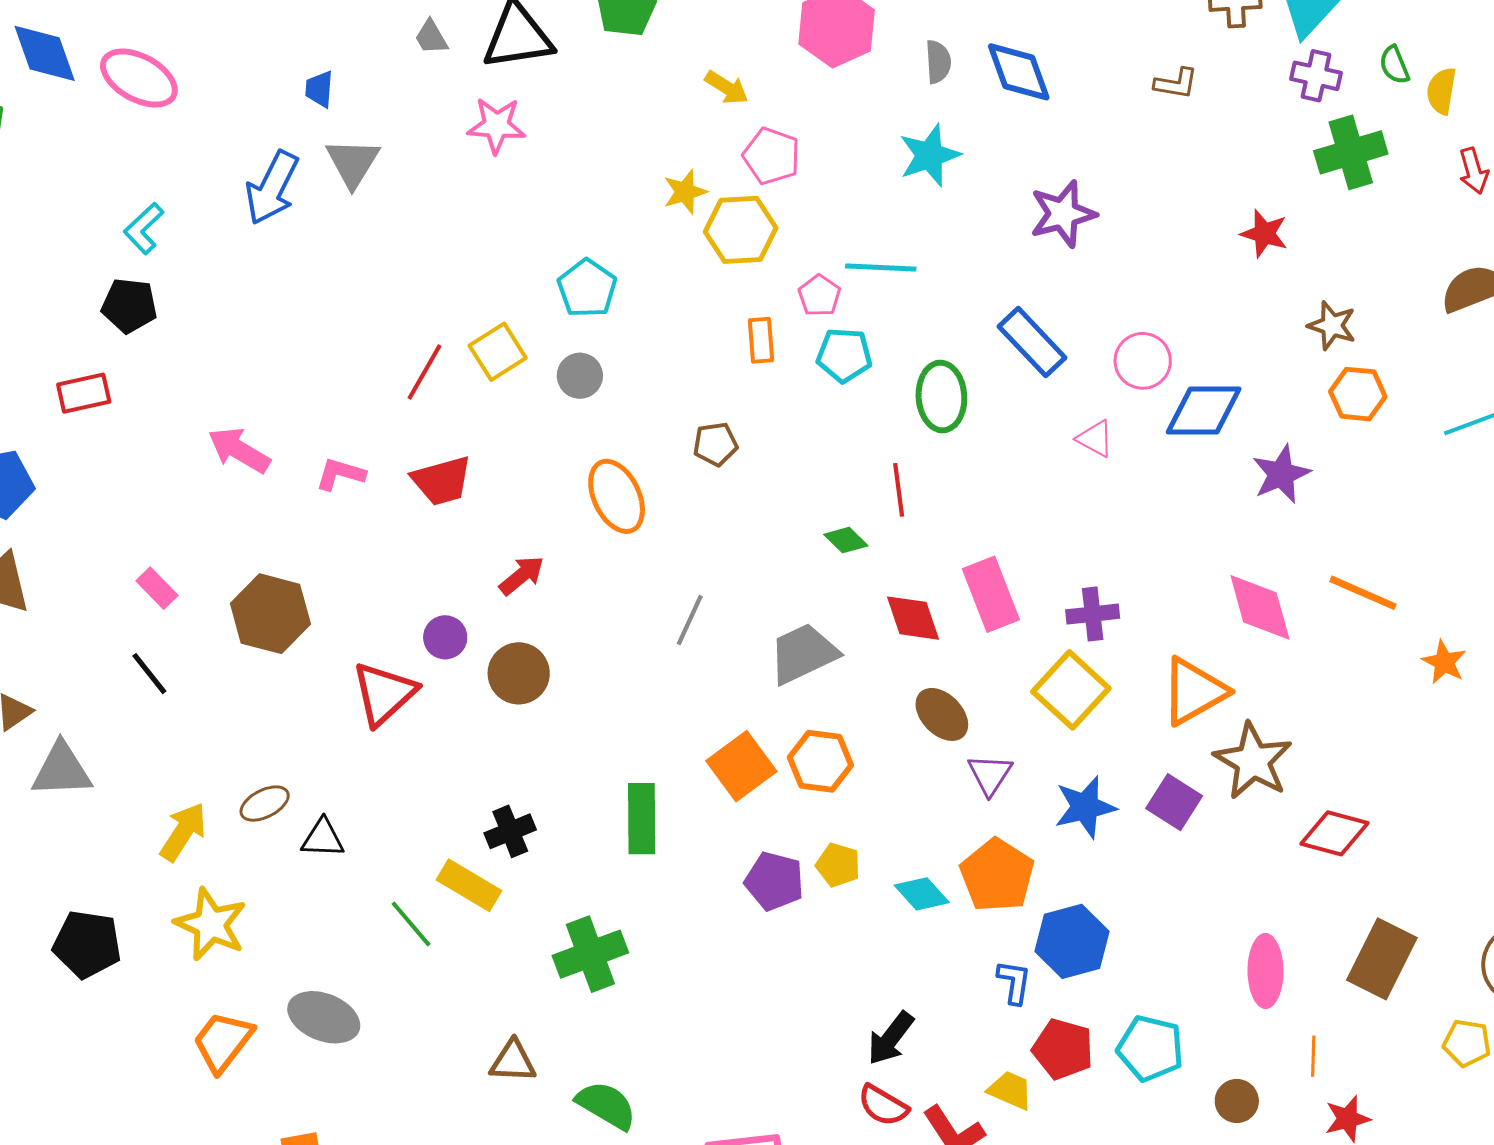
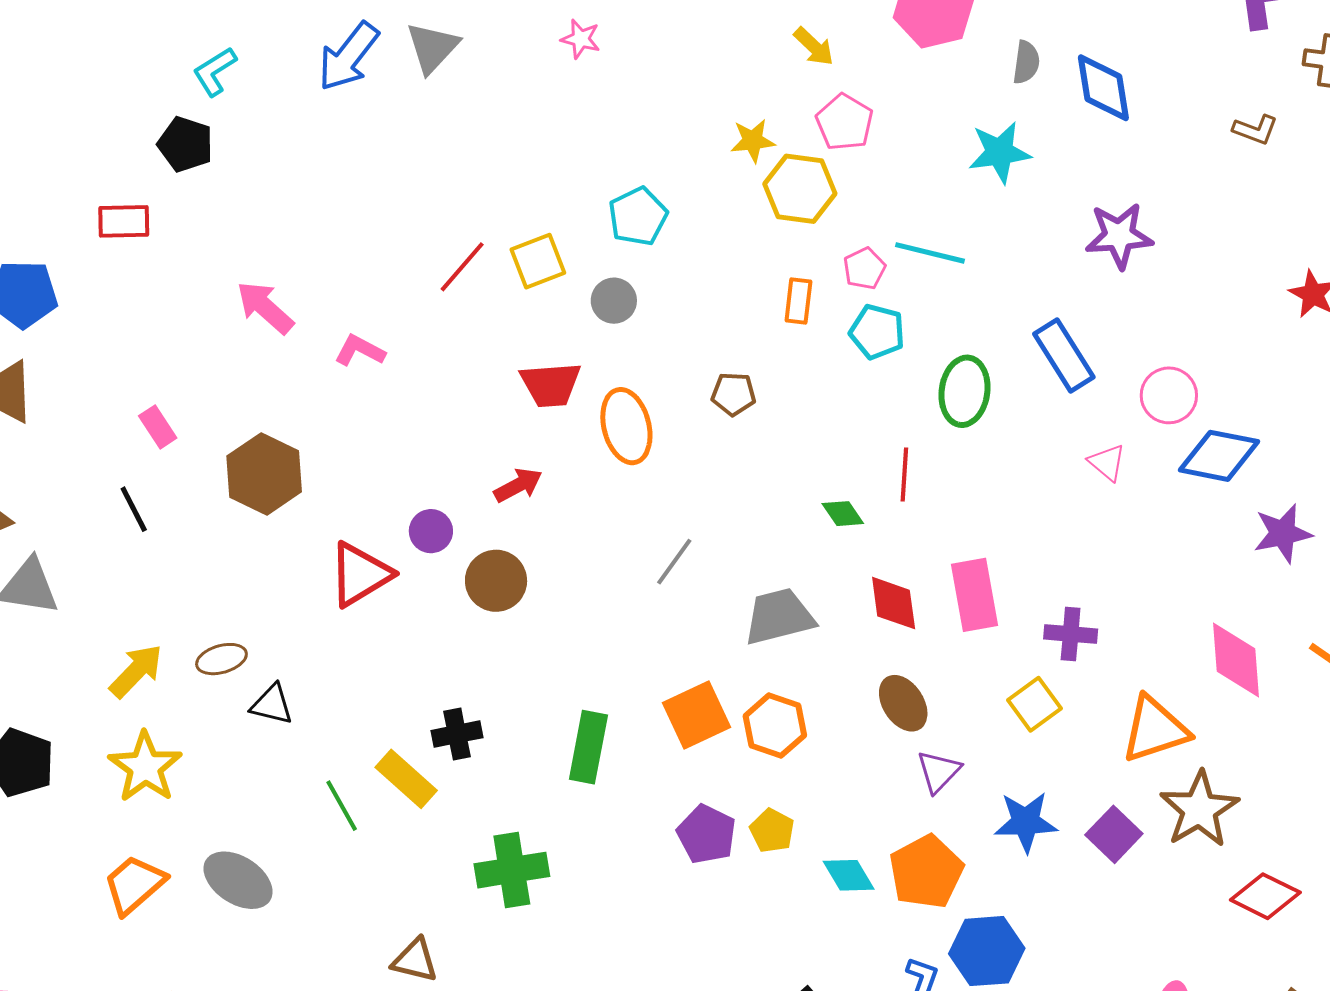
pink star: (496, 125) -> (581, 39), size x0.7
red trapezoid: (442, 481) -> (551, 385), moved
yellow square: (1071, 690) -> (1035, 704), size x0.7

